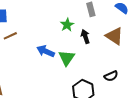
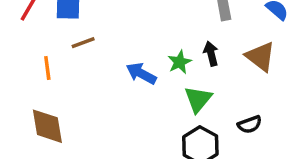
green star: (67, 25) -> (180, 62), moved
green triangle: (67, 58) -> (198, 99), moved

